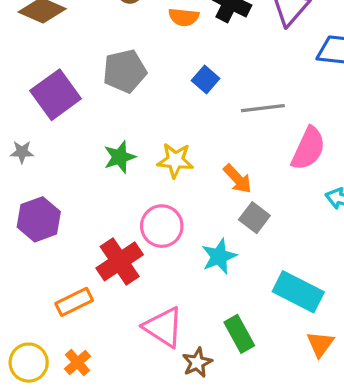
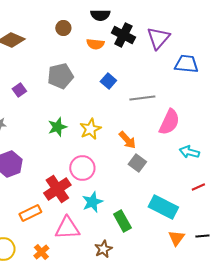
purple square: (56, 95) -> (19, 90), size x0.5
yellow star: (175, 160) -> (90, 129), turned -30
cyan star: (219, 256) -> (92, 202), moved
pink triangle: (163, 327) -> (67, 228), moved, turned -36
green rectangle: (239, 334) -> (122, 221), moved
orange cross: (78, 363) -> (41, 252), moved

